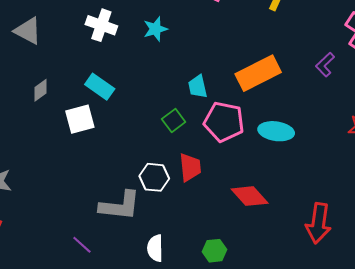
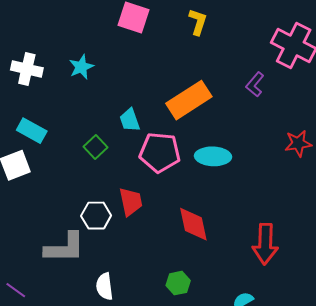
green square: (174, 120) -> (96, 147), moved
red diamond: (250, 196) -> (193, 224), turned 36
purple line: (82, 245) -> (16, 290), moved
green hexagon: (214, 251) -> (178, 283), moved

